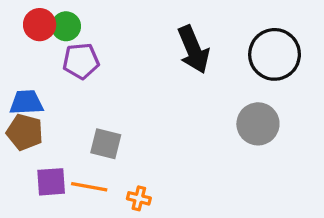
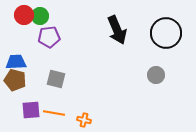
gray circle: (258, 124) -> (156, 75), size x0.7
gray square: (106, 144) -> (56, 79), moved

